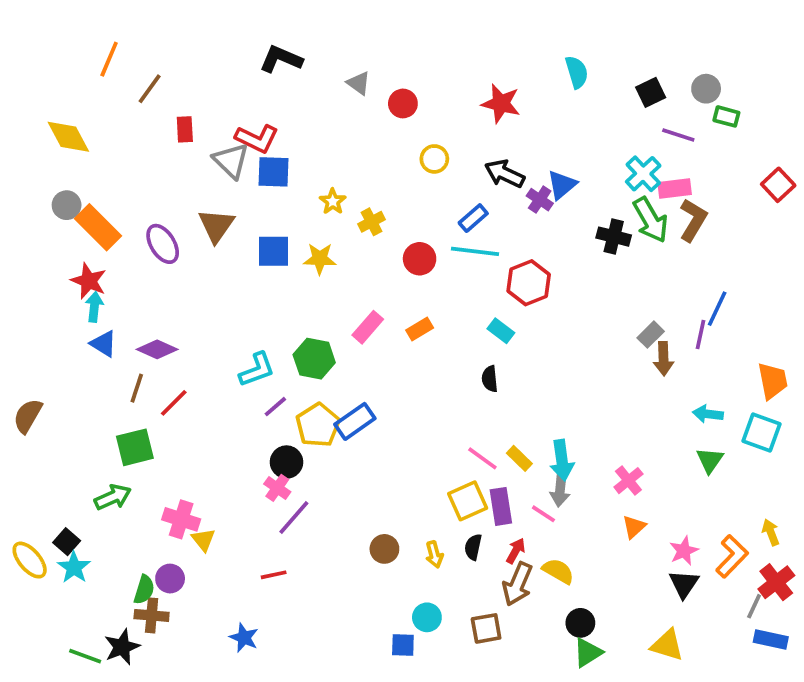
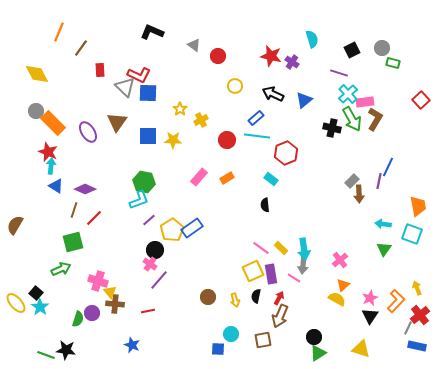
purple line: (678, 135) -> (339, 73), moved
purple cross: (540, 200) -> (292, 62), moved
green hexagon: (314, 359) -> (144, 182), moved
yellow semicircle: (558, 571) -> (337, 299), moved
brown cross: (152, 615) -> (115, 304), moved
black star: (122, 647) -> (66, 350), turned 30

